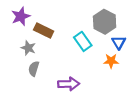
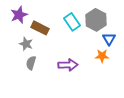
cyan rectangle: (83, 41) -> (72, 22), moved
purple arrow: (69, 84) -> (68, 65), moved

